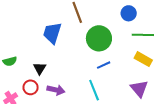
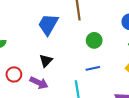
green circle: (99, 38) -> (94, 40), size x0.6
black triangle: (40, 68) -> (46, 61), moved

